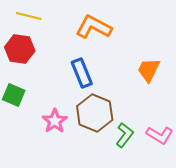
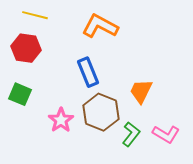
orange trapezoid: (149, 70) -> (141, 91), moved

